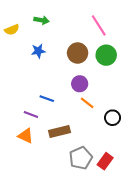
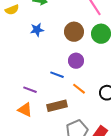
blue line: (47, 99) -> (57, 75), moved
orange line: (87, 103) -> (79, 89), moved

